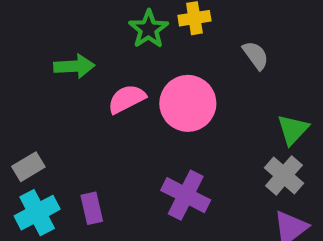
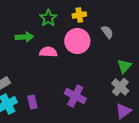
green star: (149, 29) -> (48, 18), moved
pink semicircle: (127, 99) -> (48, 52), turned 30
pink circle: (188, 103) -> (77, 41), moved

